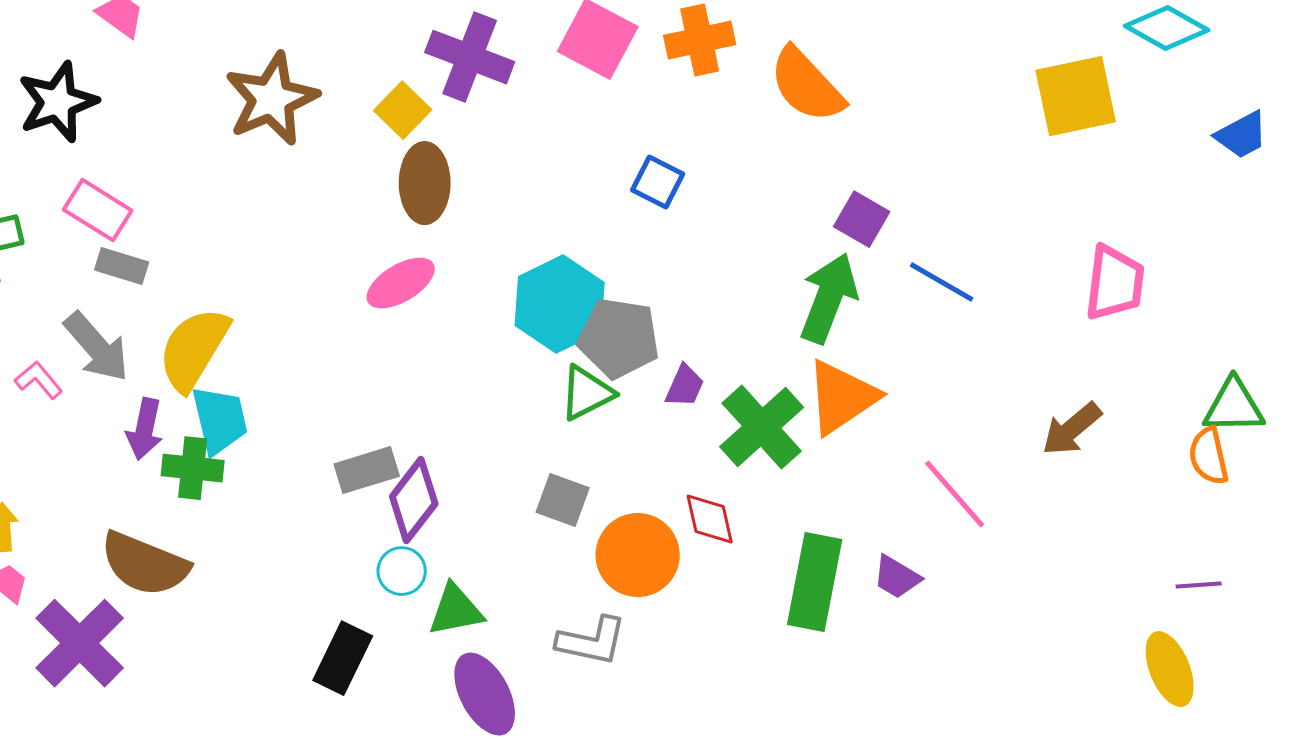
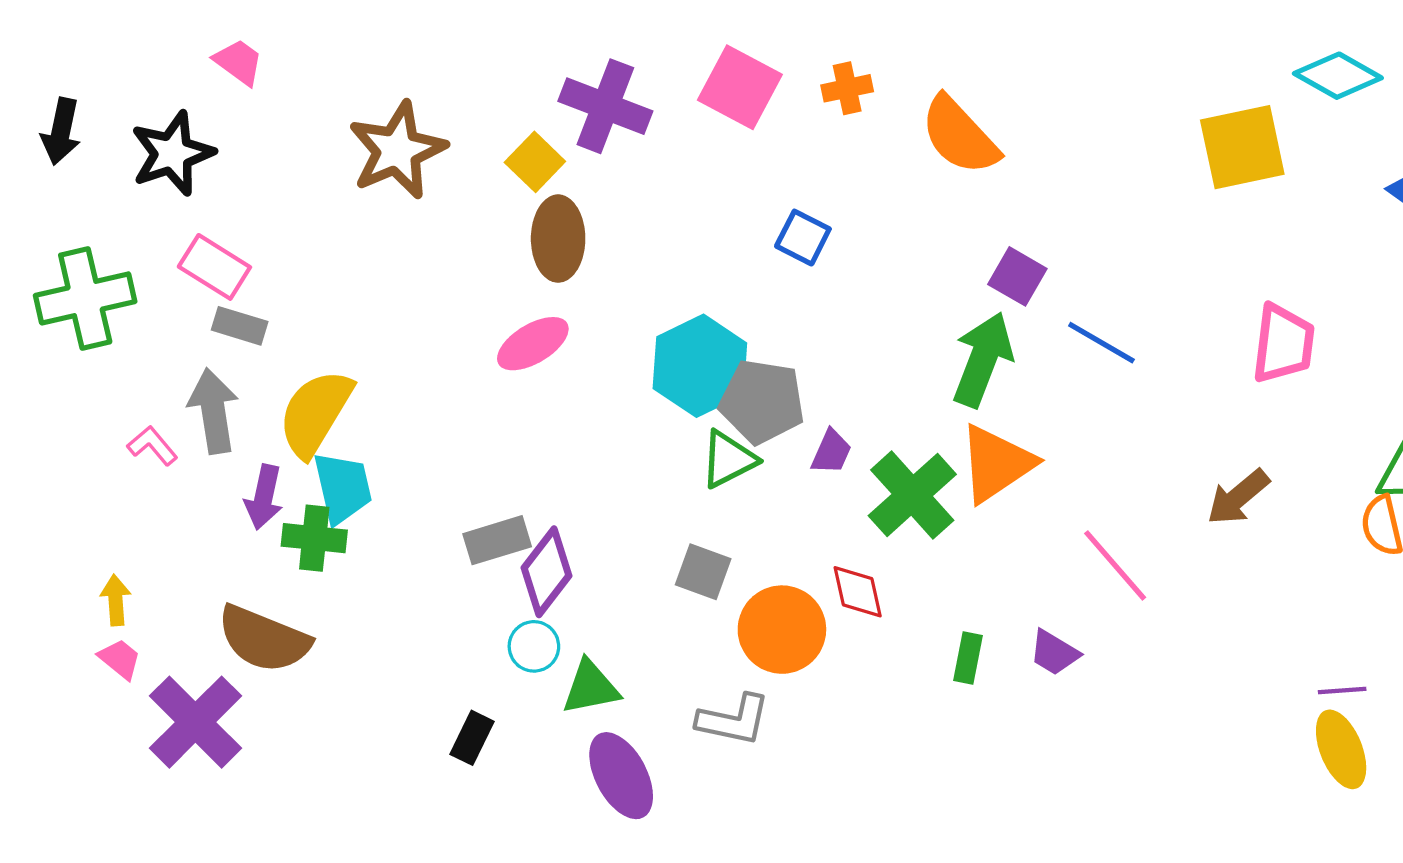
orange cross: (700, 40) -> (847, 88), size x0.7
gray arrow: (97, 347) -> (213, 411), turned -148
green rectangle: (815, 582) -> (968, 658), size x0.5
purple line: (1199, 585) -> (1342, 691), moved
black rectangle: (343, 658) -> (472, 738), size x0.7

